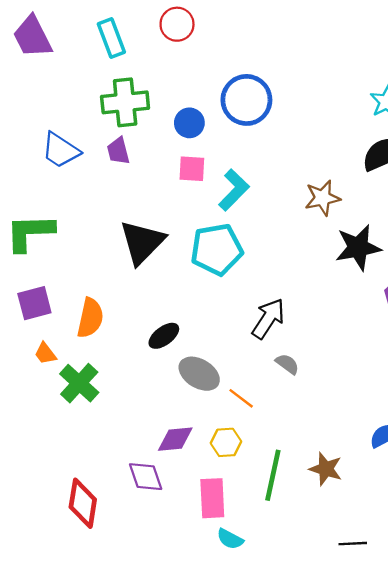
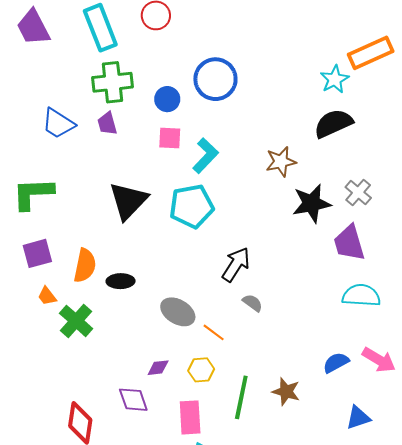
cyan rectangle: (111, 38) -> (100, 28), size x1.4
black ellipse: (164, 336) -> (121, 281), moved, turned 36
purple diamond: (175, 439) -> (158, 368), size x0.7

